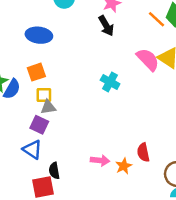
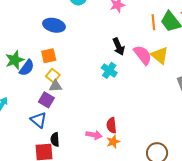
orange line: (157, 19) -> (153, 22), turned 35
black arrow: (106, 26) -> (119, 47), moved
yellow square: (44, 95) -> (53, 76), turned 32
red semicircle: (143, 152) -> (111, 125), moved

